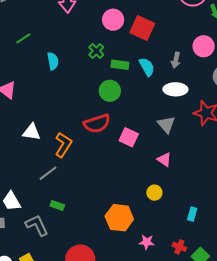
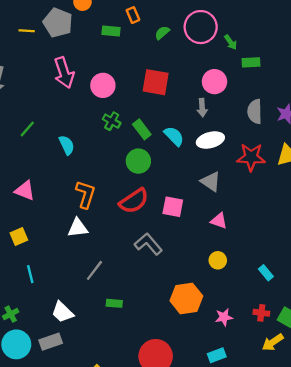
pink circle: (113, 20) -> (103, 85), moved
pink circle: (204, 46) -> (214, 82), moved
green rectangle: (120, 65) -> (142, 129), turned 60
cyan semicircle: (147, 67) -> (174, 136), moved
white triangle: (32, 132) -> (78, 228), moved
orange L-shape: (63, 145) -> (85, 194), moved
cyan rectangle: (192, 214) -> (266, 273), turned -40
gray L-shape: (37, 225) -> (148, 244), moved

